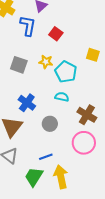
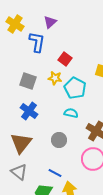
red square: (56, 34) -> (65, 59), moved
blue cross: (27, 103) -> (29, 111), moved
blue line: (46, 157) -> (55, 173), turned 48

